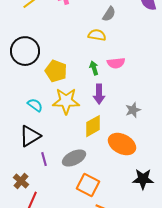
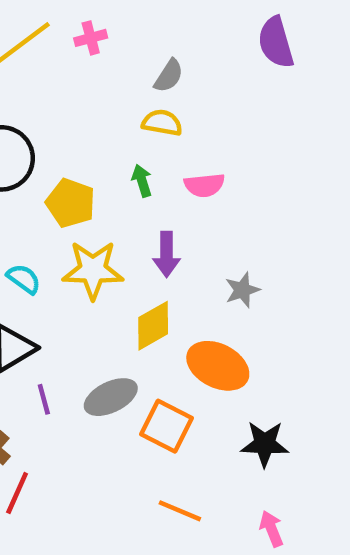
gray semicircle: (109, 14) -> (169, 76), moved
green arrow: (94, 68) -> (142, 181), moved
orange square: (88, 185) -> (167, 426), moved

